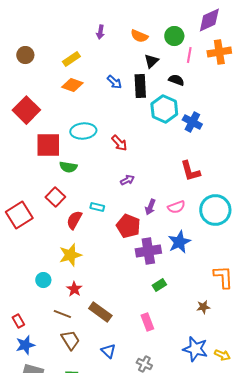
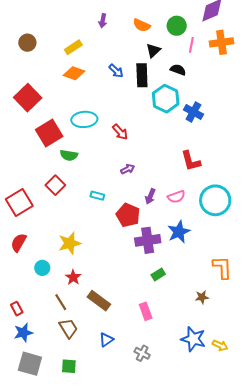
red square: (48, 145) -> (49, 133), turned -32
red semicircle: (74, 220) -> (19, 243), moved
brown line: (62, 314) -> (61, 302), turned 36
blue triangle: (108, 351) -> (106, 340), turned 42

